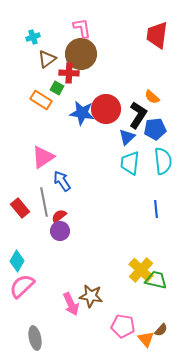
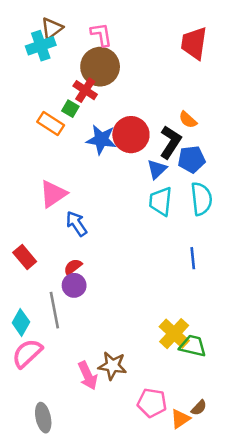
cyan cross: (33, 37) -> (41, 46), size x1.6
brown triangle: (47, 59) -> (52, 28), moved
red cross: (69, 73) -> (85, 90), turned 30
gray line: (44, 202) -> (54, 310), moved
orange triangle: (146, 339) -> (180, 419), turned 36

